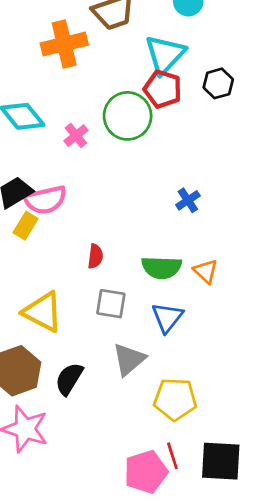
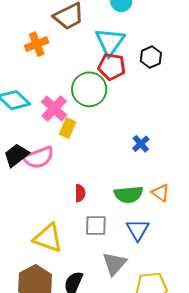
orange cross: (64, 44) -> (37, 44), size x0.7
pink cross: (76, 136) -> (54, 108), size x1.5
yellow rectangle: (25, 226) -> (67, 128), moved

